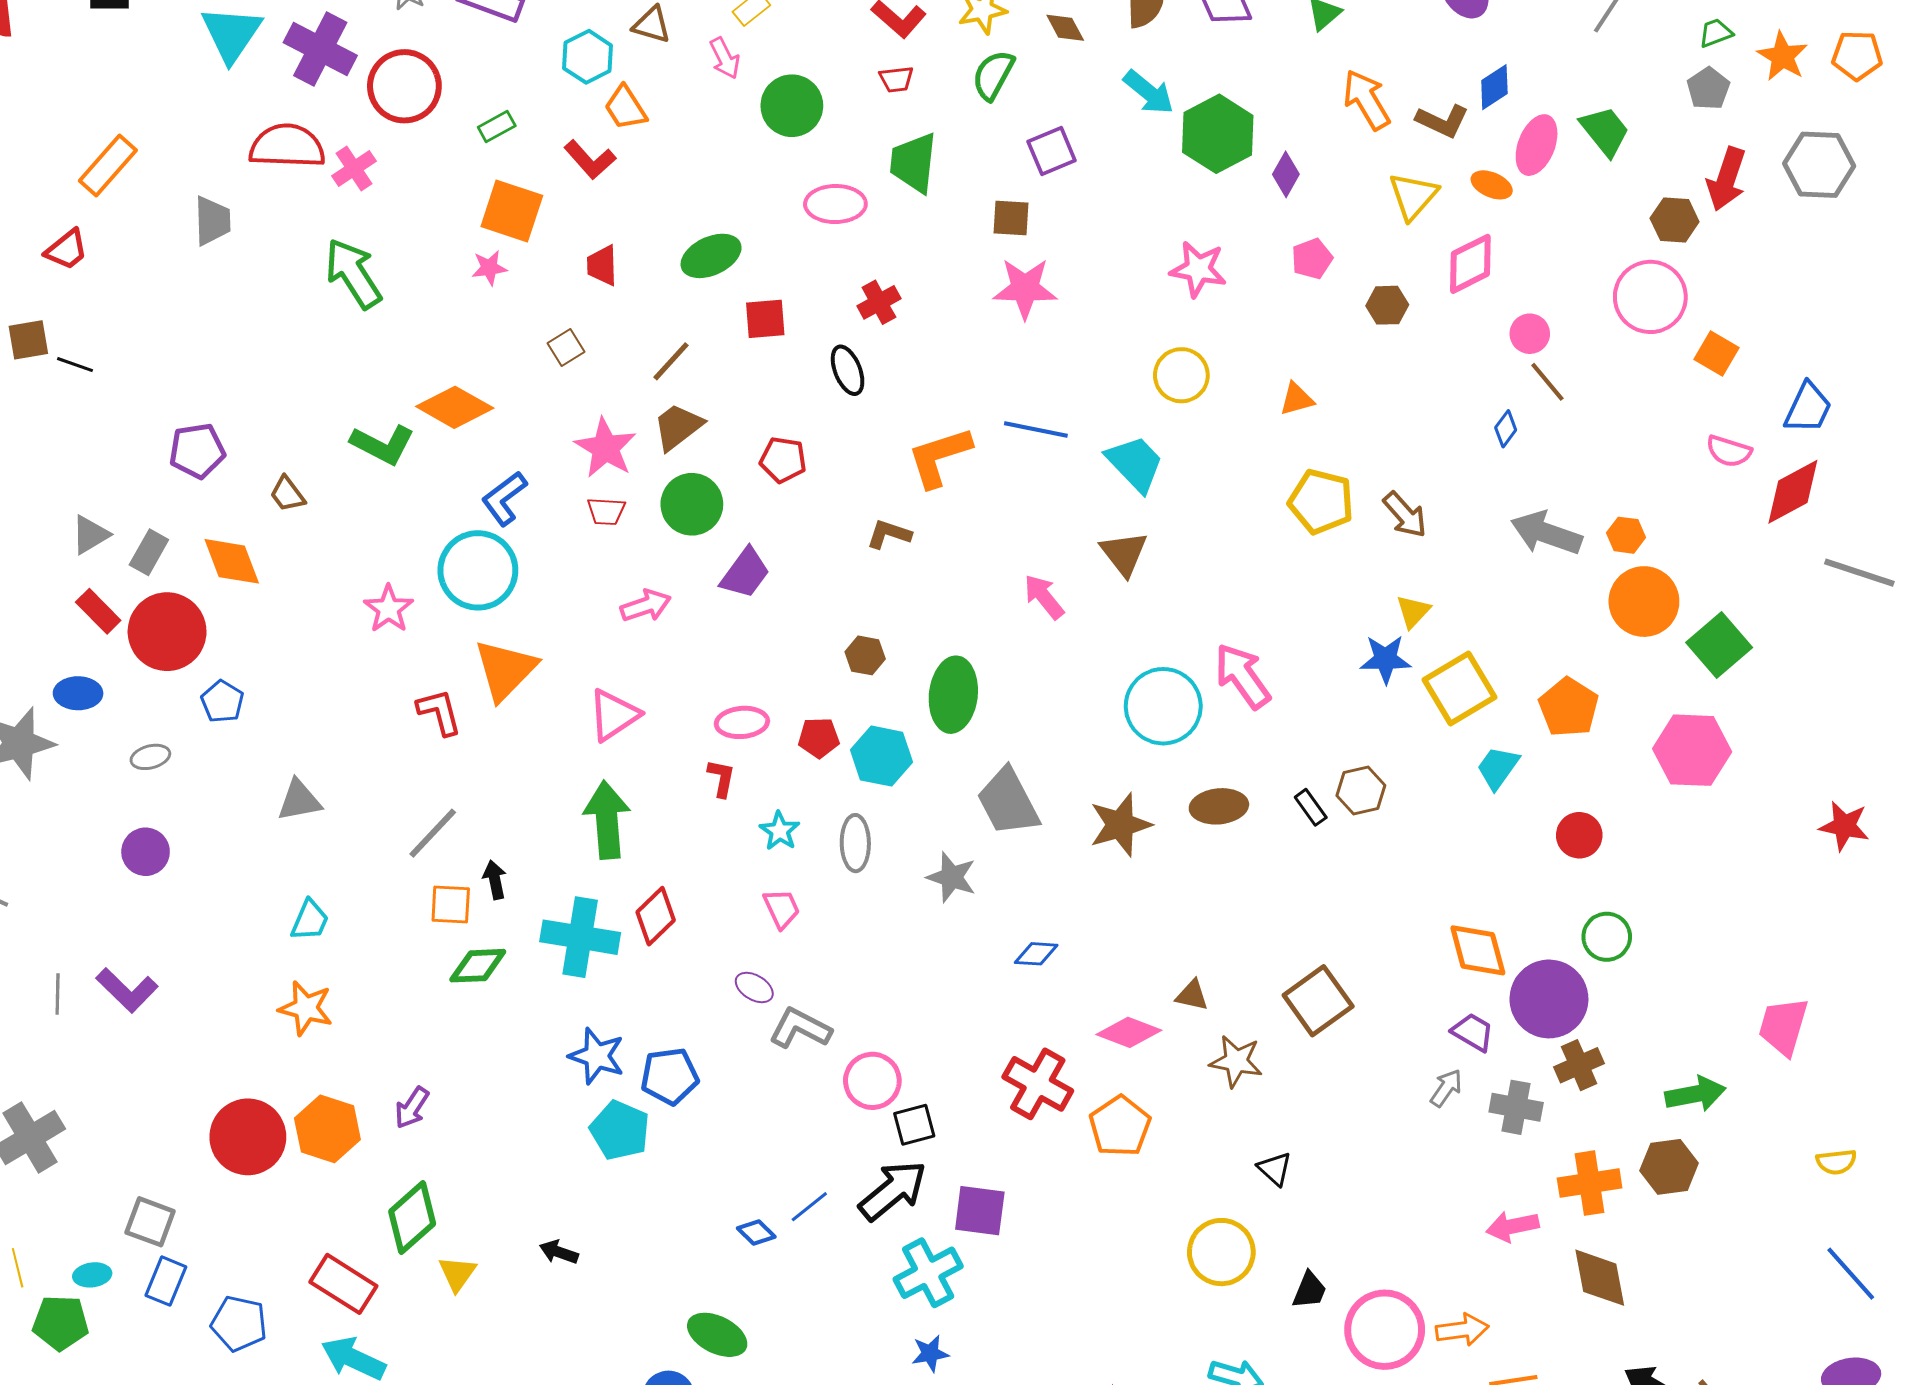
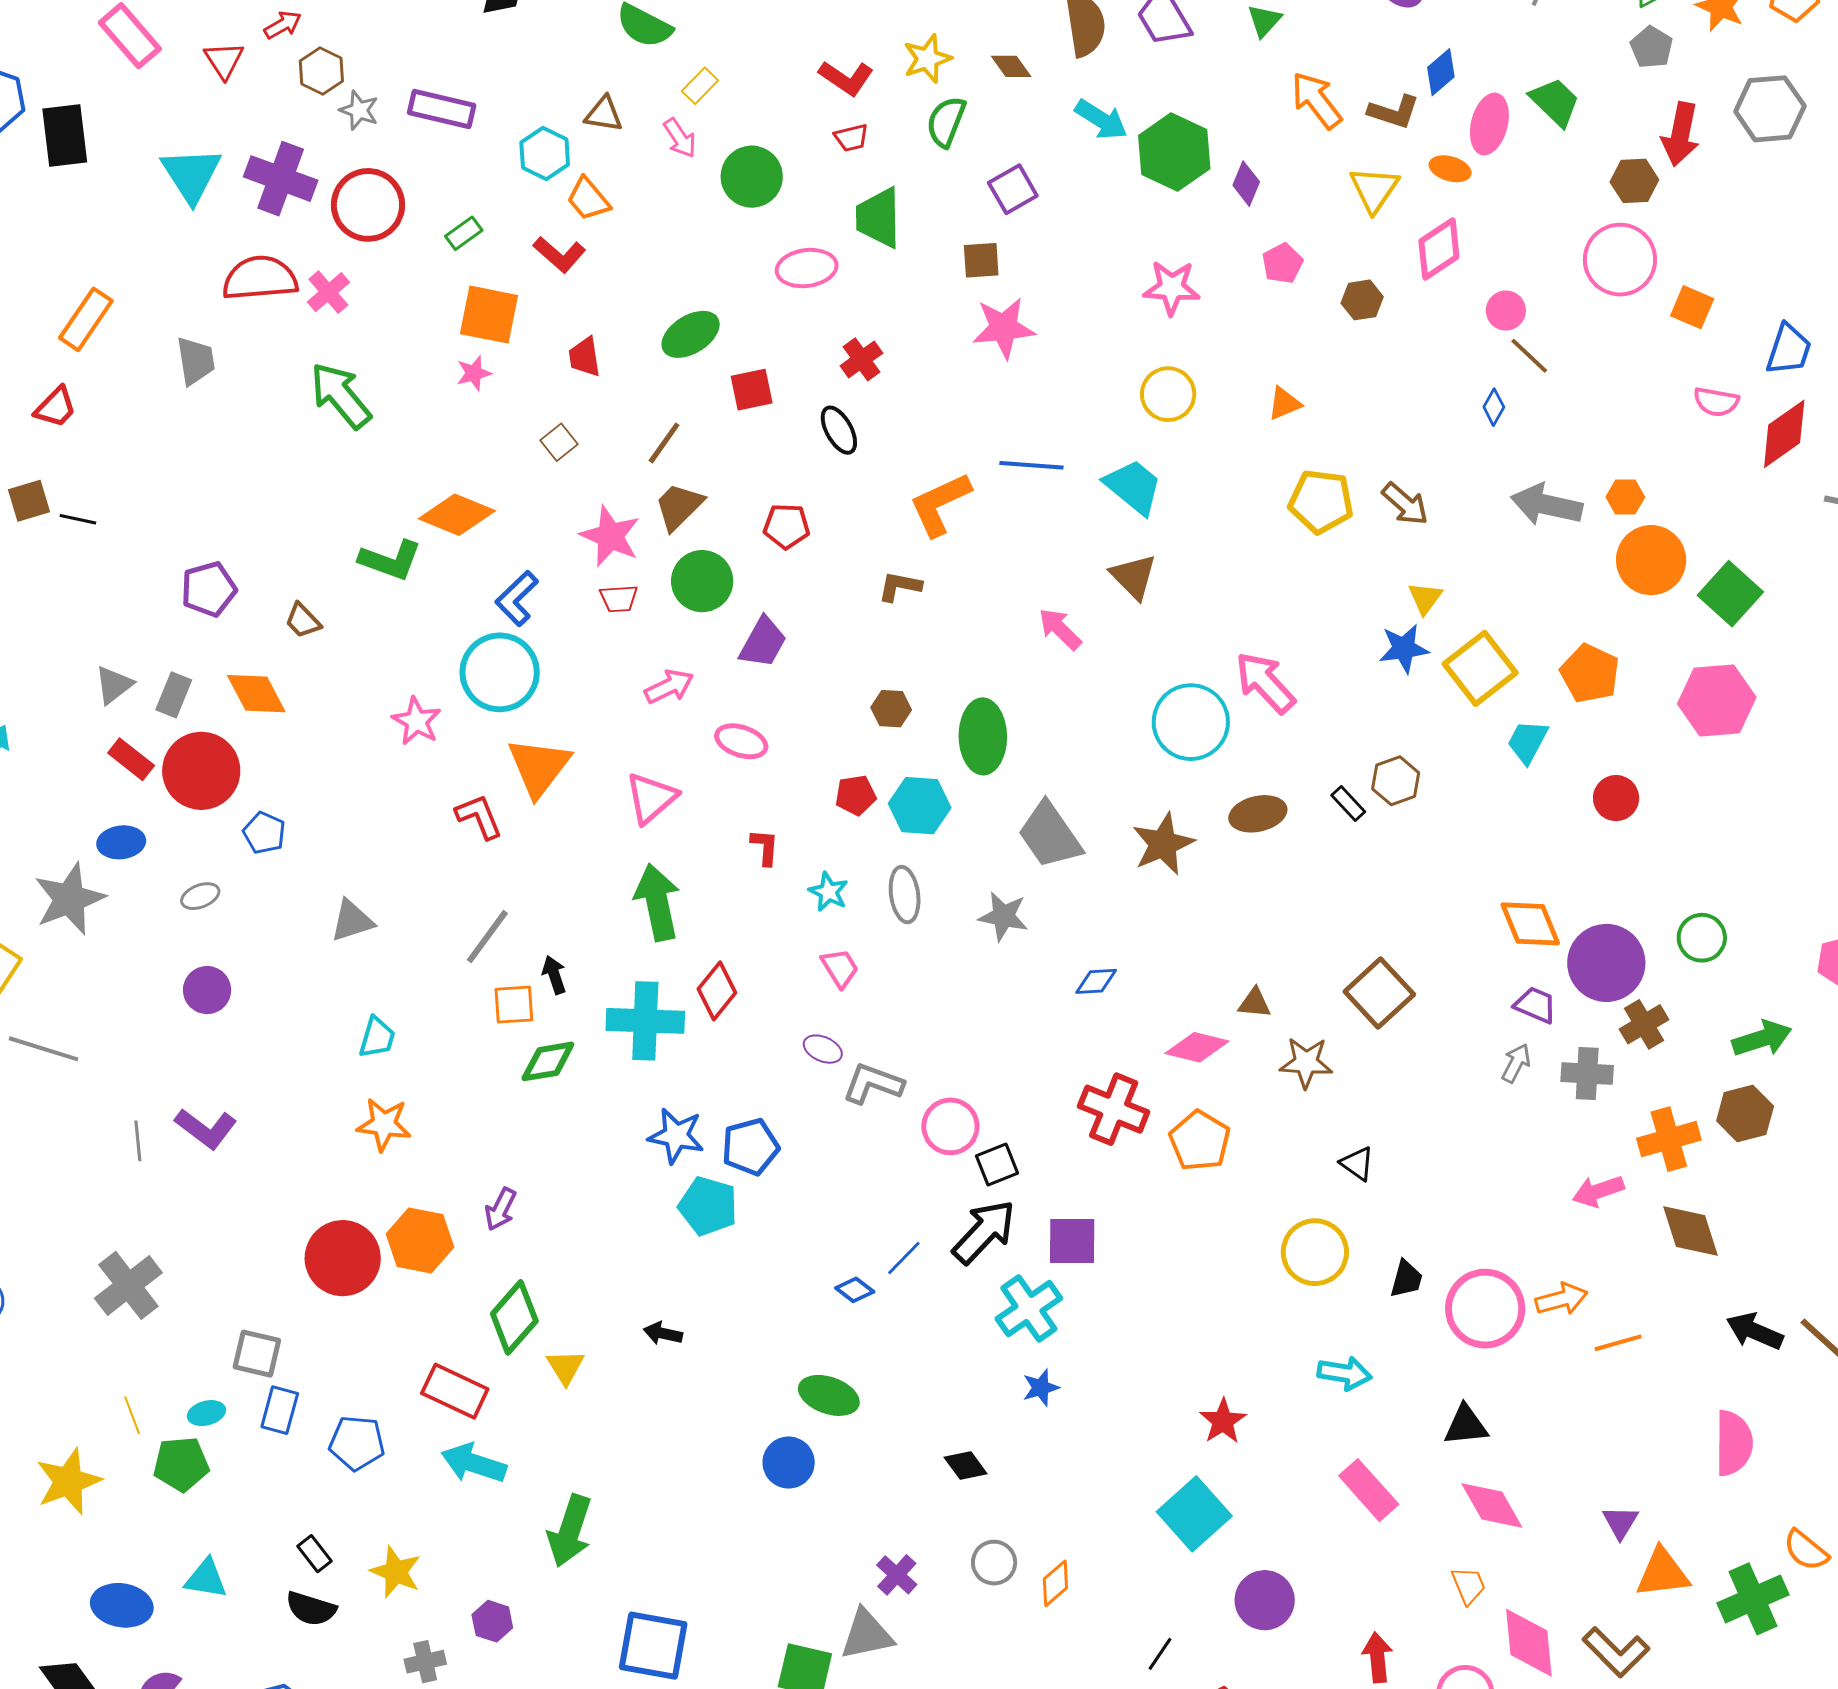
pink ellipse: (742, 722) -> (741, 741), moved, turned 30
green circle: (1607, 937) -> (1702, 938), moved

